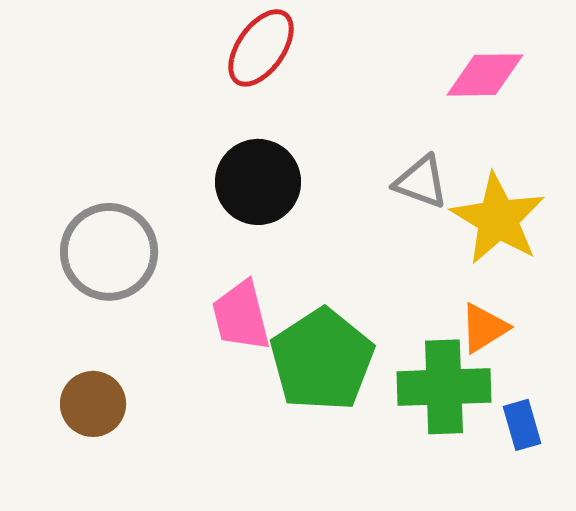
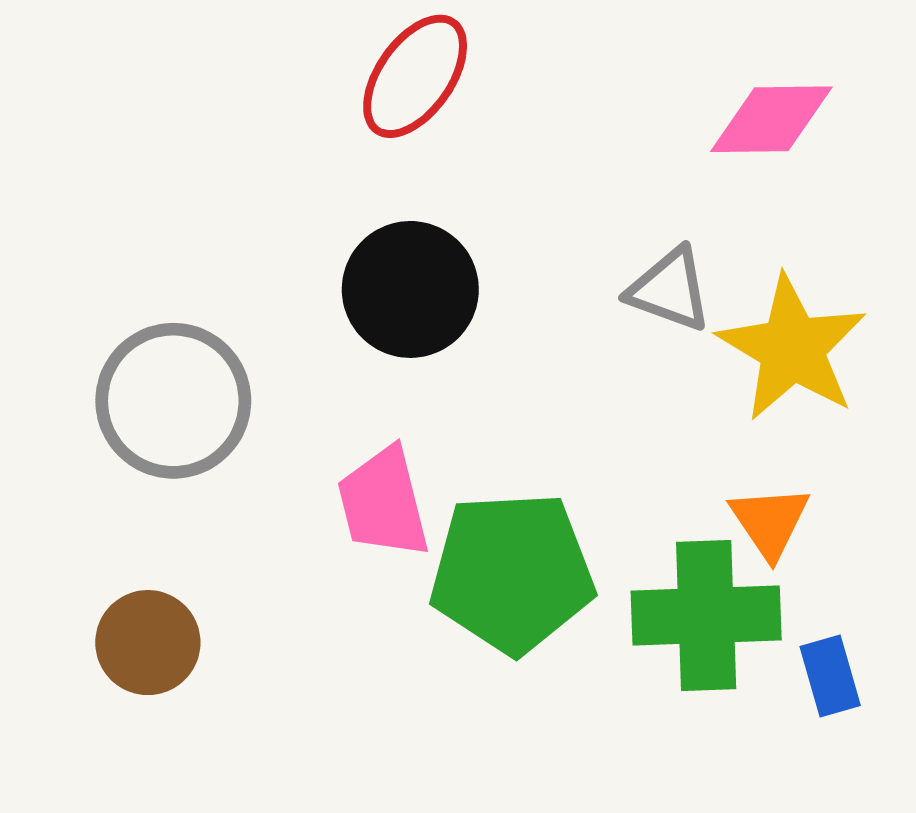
orange triangle: (484, 328) -> (770, 522), turned -32
green pentagon: (322, 360) -> (512, 573), turned 30

